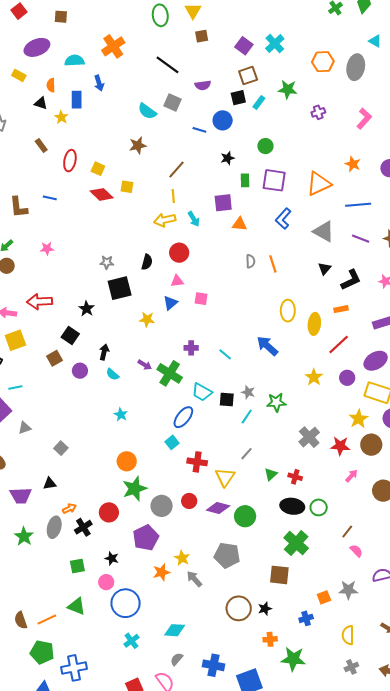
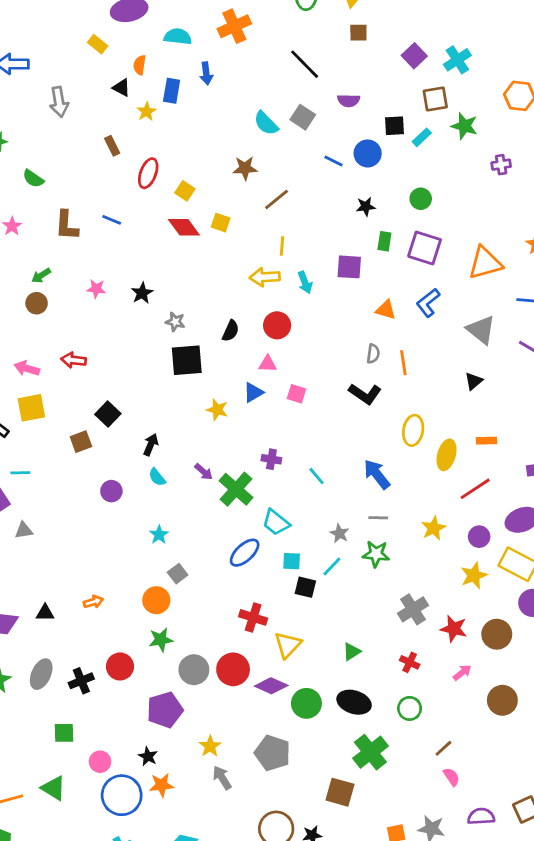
brown square: (248, 75) -> (435, 99), moved
brown line: (176, 169) -> (277, 199), moved
orange triangle: (240, 224) -> (386, 310), moved
black L-shape: (351, 280) -> (365, 394), moved, turned 50
red arrow: (40, 302) -> (74, 360), size x0.7
black star: (87, 309) -> (142, 293), moved
purple circle: (80, 371) -> (111, 491), moved
black square: (227, 399) -> (305, 587), moved
yellow star: (359, 419) -> (474, 575), moved
cyan square: (172, 442) -> (292, 561), moved, turned 32
gray square: (61, 448) -> (178, 574), moved
gray line: (247, 454) -> (378, 518), moved, turned 40
red cross: (295, 477) -> (410, 662), moved
green star: (135, 489) -> (161, 640), size x0.7
red circle: (189, 501) -> (233, 669), size x1.5
black ellipse: (292, 506) -> (354, 702), moved
orange arrow: (69, 509) -> (93, 602), moved
black star: (112, 558) -> (148, 756), moved
orange star: (161, 572) -> (161, 785), moved

